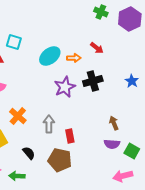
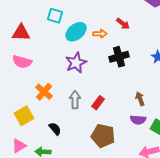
cyan square: (14, 42) -> (55, 16), moved
purple star: (65, 87) -> (76, 63), moved
red rectangle: (70, 136) -> (98, 103), moved, turned 48
brown pentagon: (60, 160) -> (103, 136), moved

